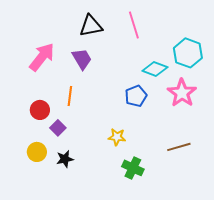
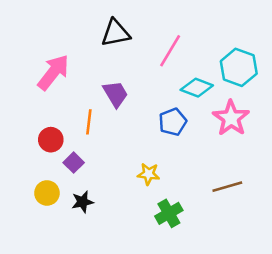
pink line: (134, 25) -> (170, 51), moved, turned 48
purple trapezoid: (82, 59) -> (116, 94), moved
green cross: (133, 168) -> (169, 213), turned 35

